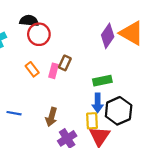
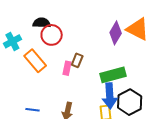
orange rectangle: (32, 69) -> (35, 61), moved, size x1.6
green rectangle: (102, 81) -> (113, 75), size x1.4
blue arrow: (98, 103) -> (110, 96), size x1.4

